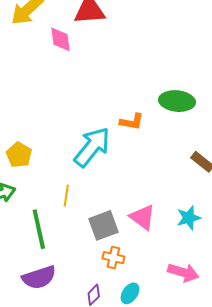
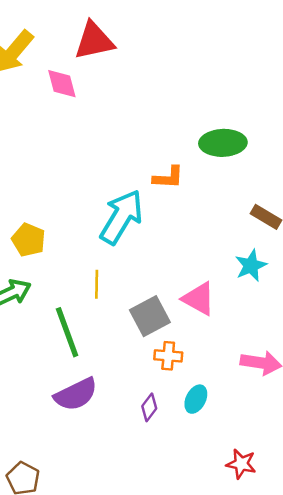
cyan star: (189, 218) -> (251, 266), moved

